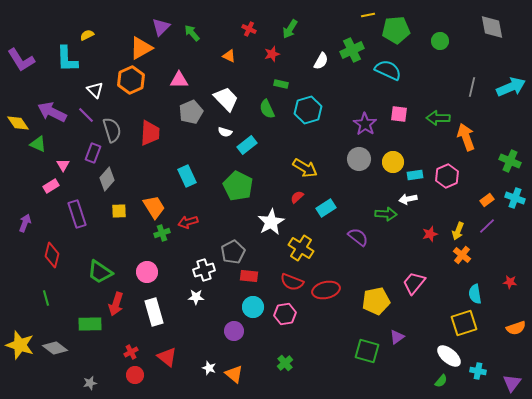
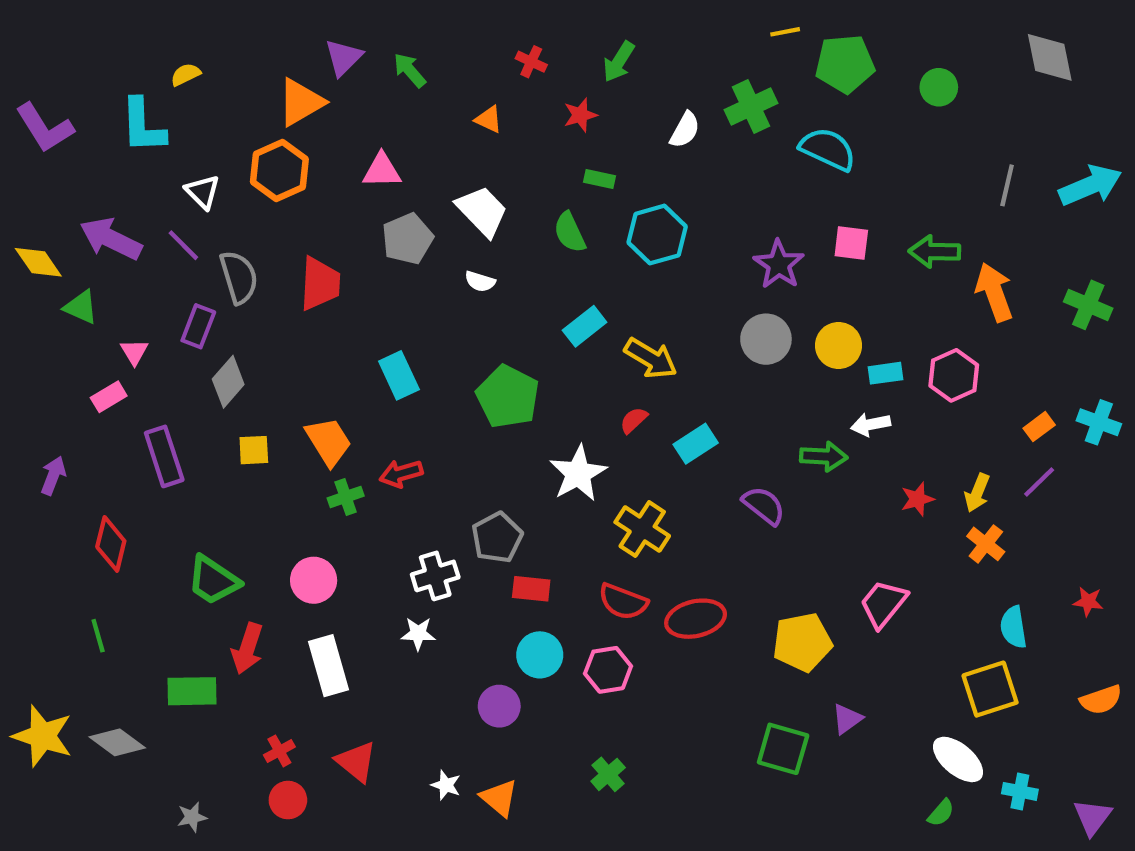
cyan rectangle: (247, 145) -> (585, 326), moved
green cross: (510, 161) -> (1088, 305), moved

